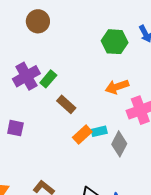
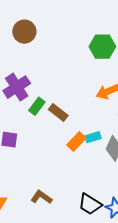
green rectangle: (48, 79) -> (37, 106), moved

